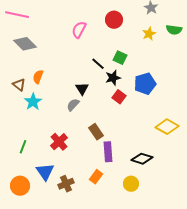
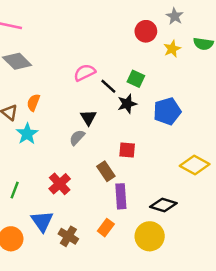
red circle: (114, 20) -> (146, 31), moved
pink semicircle: (79, 30) -> (85, 73), moved, turned 36
red square: (119, 97) -> (127, 150), moved, turned -32
brown cross: (66, 184) -> (68, 236), turned -35
yellow circle: (131, 184) -> (150, 236), size x1.5

